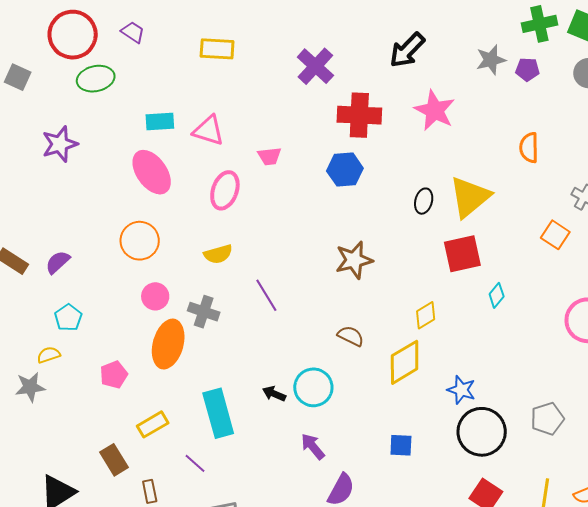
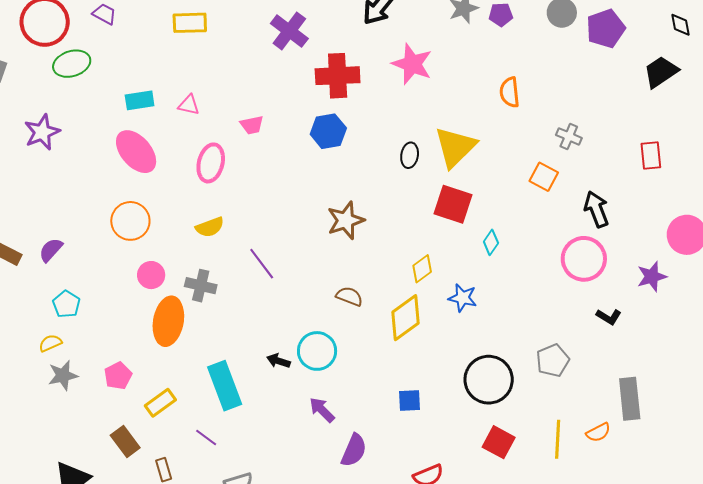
pink triangle: (209, 131) -> (189, 105), size x0.7
red square: (462, 254) -> (453, 204), turned 36
pink pentagon: (114, 375) -> (118, 376), moved
gray star: (30, 387) -> (63, 375), moved
blue star: (461, 390) -> (463, 298), moved

